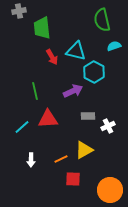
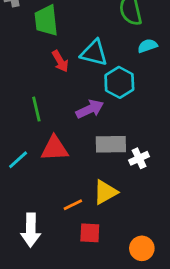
gray rectangle: (88, 116) -> (111, 144), size x1.5
white arrow: (31, 160) -> (31, 230), moved, size x1.6
orange circle: (110, 190) -> (142, 248), size x0.7

